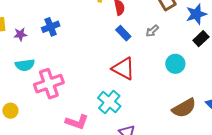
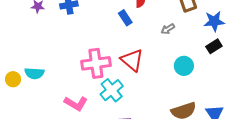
blue rectangle: (123, 33) -> (125, 18), moved
cyan semicircle: (25, 65) -> (34, 73), moved
pink cross: (49, 84) -> (96, 63), moved

